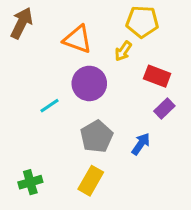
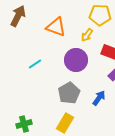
purple circle: (89, 83) -> (76, 60), moved
cyan line: (50, 106) -> (35, 64), moved

